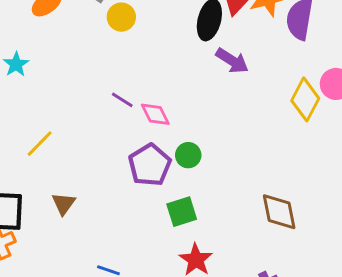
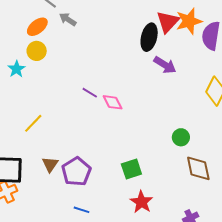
yellow circle: (121, 17) -> (37, 51), moved
green circle: (188, 155) -> (181, 137), moved
purple pentagon: (150, 165) -> (76, 172), moved

